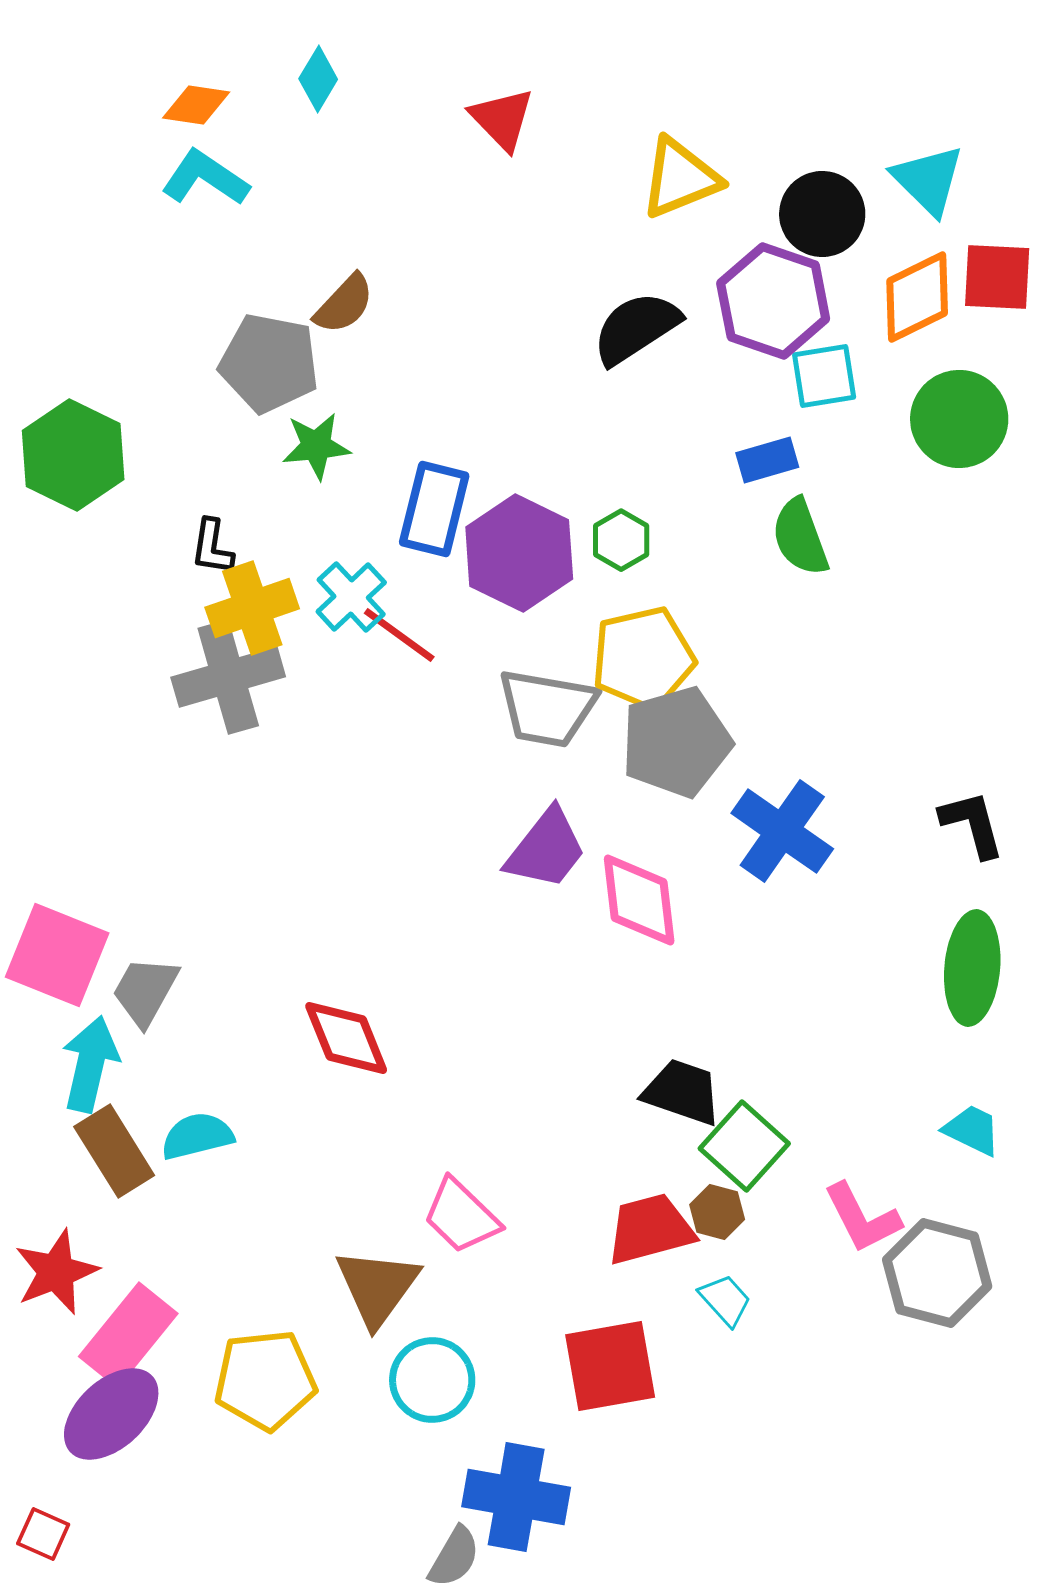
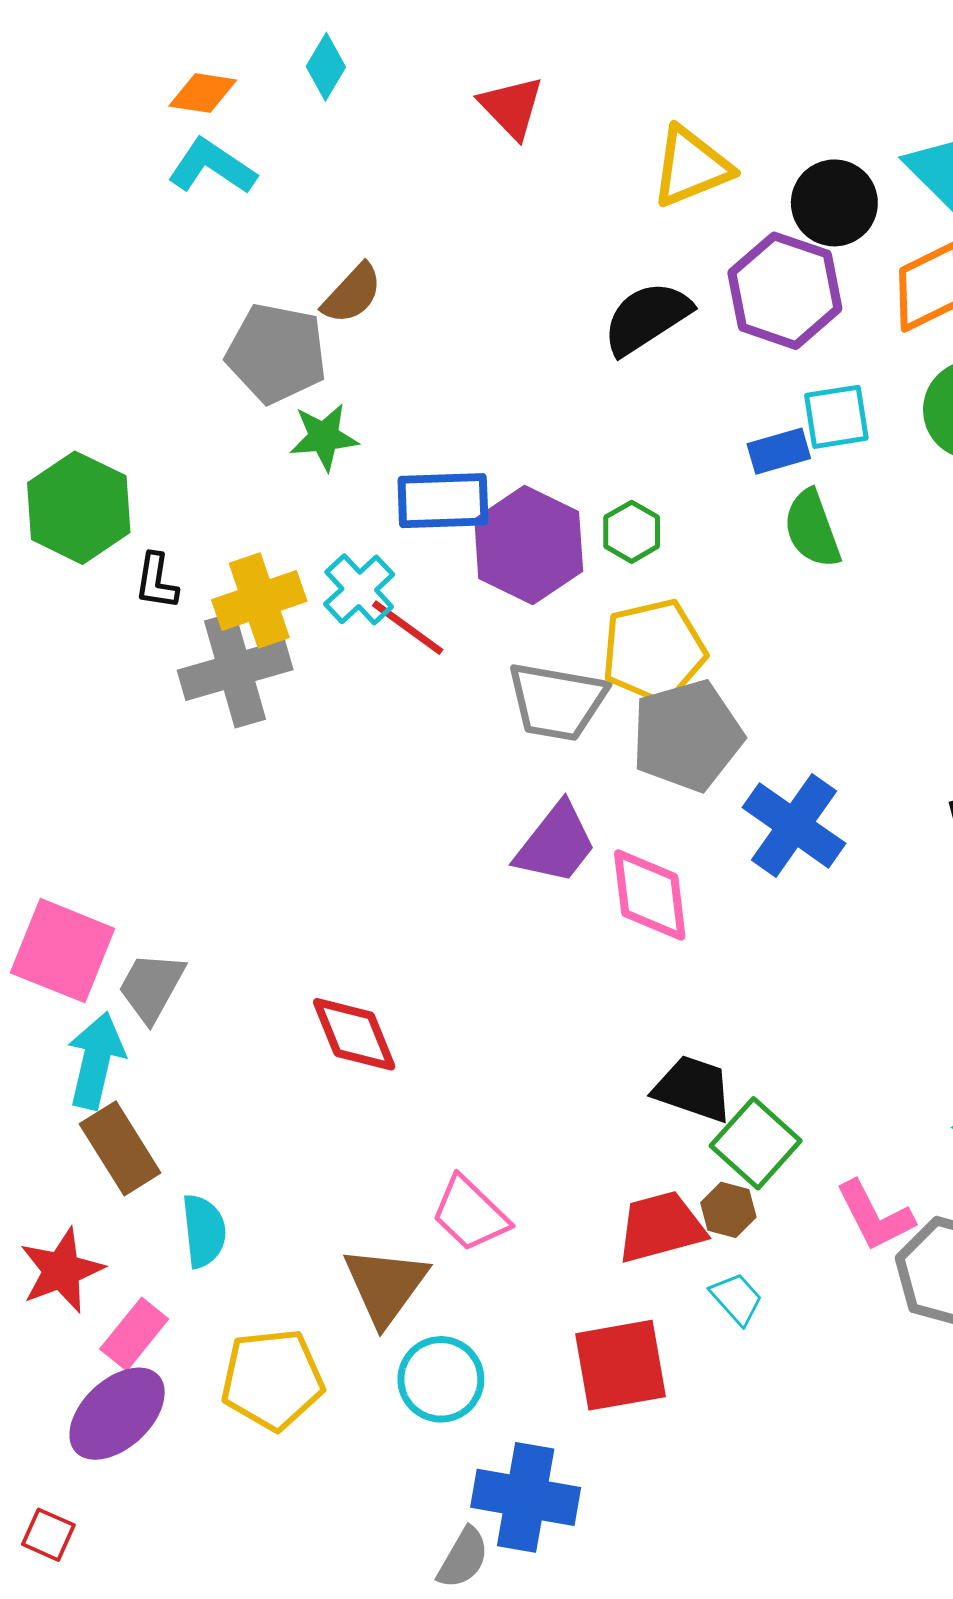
cyan square: (824, 376) -> (836, 417), moved
green hexagon: (73, 455) -> (79, 508), moved
blue rectangle: (434, 509) -> (443, 501), turned 74
black L-shape: (212, 547) -> (156, 581), moved
cyan semicircle: (197, 1136) -> (204, 1231), moved, turned 98
pink rectangle: (128, 1335) -> (134, 1334), size x0.7

